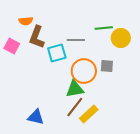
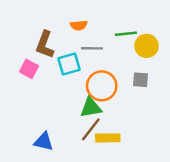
orange semicircle: (26, 21) -> (79, 25), moved
pink square: (12, 46) -> (29, 69), moved
gray square: (107, 66) -> (140, 80), moved
yellow rectangle: (89, 114) -> (108, 138), turned 42

